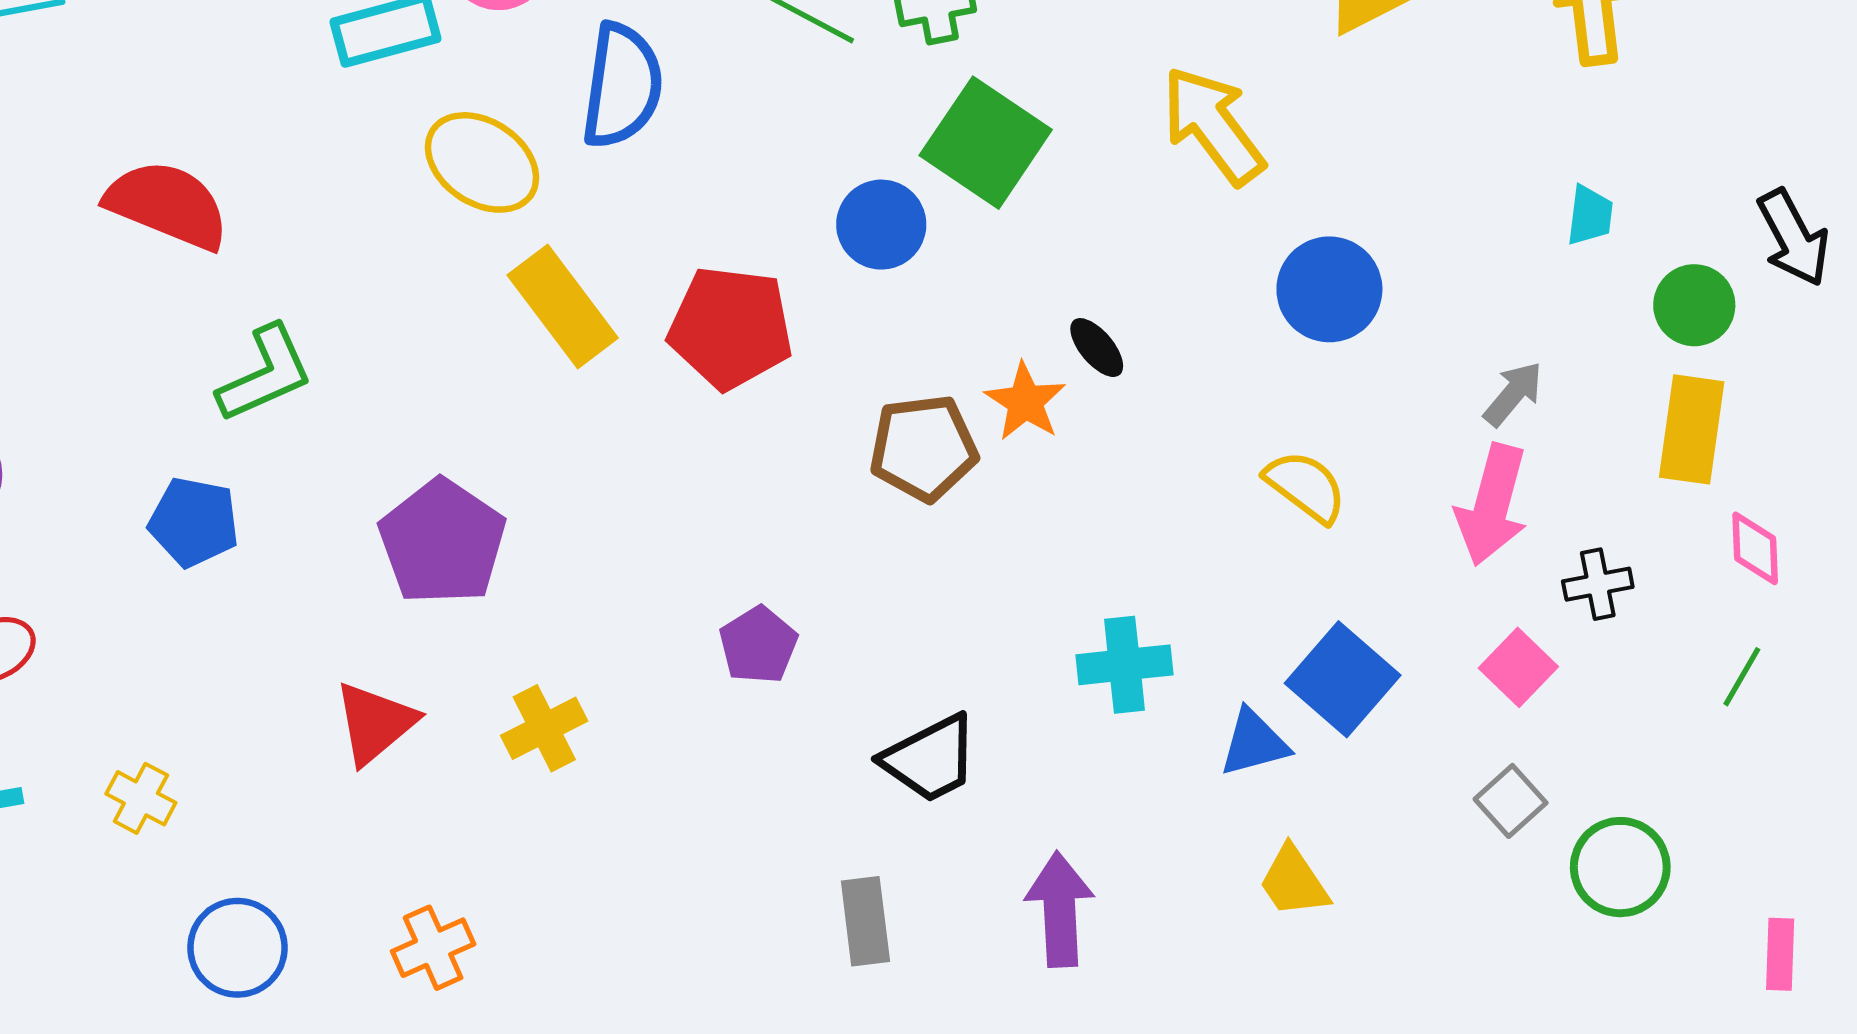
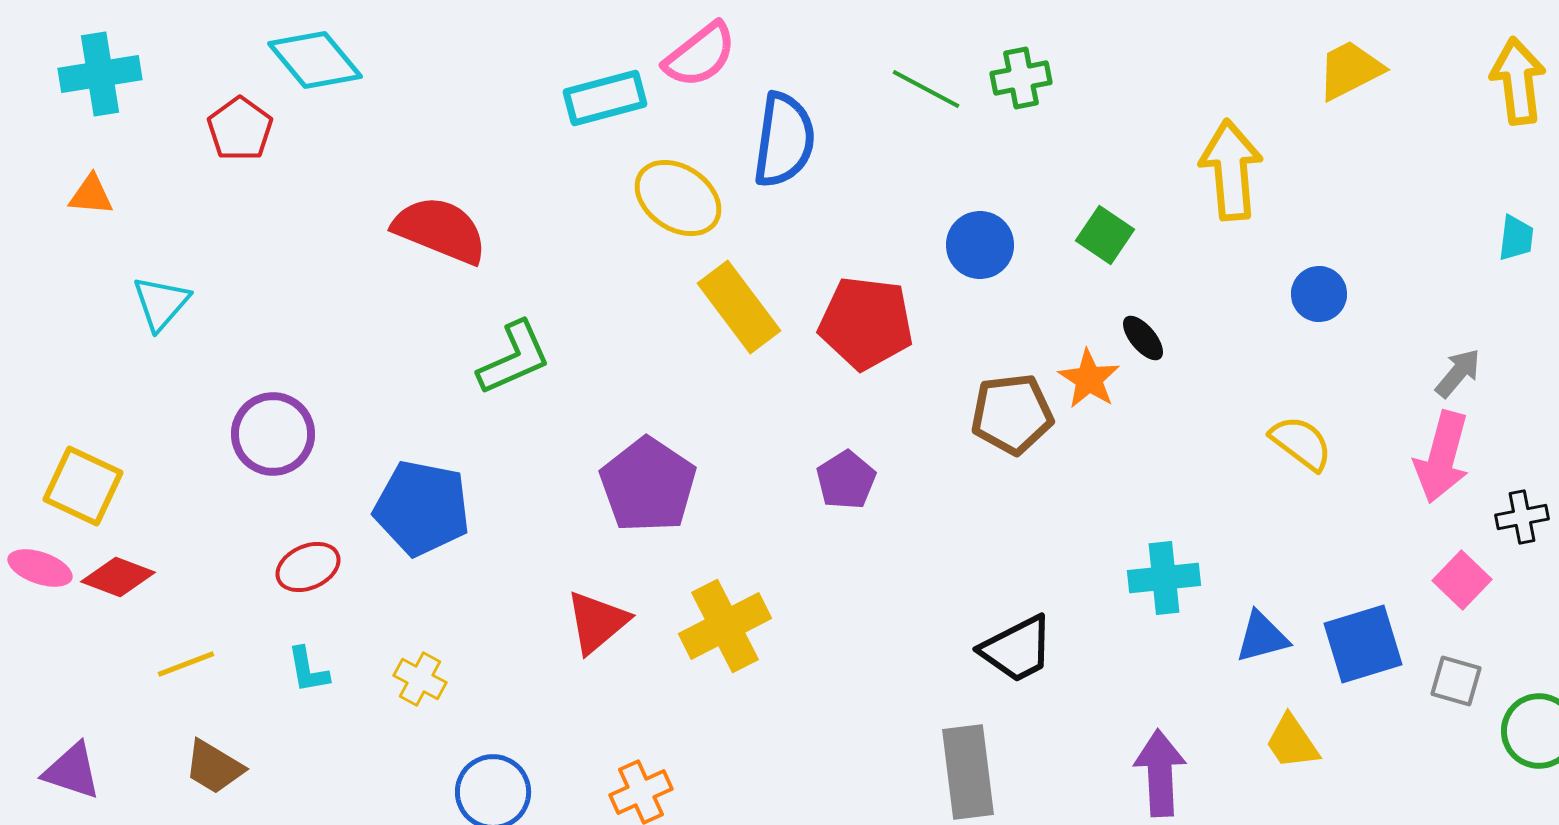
yellow arrow: (1213, 125) -> (1231, 170), turned 32
green square: (986, 143) -> (1105, 235), moved, size x0.6
blue circle: (1329, 289) -> (1319, 294), size x0.7
blue pentagon: (194, 522) -> (422, 508), moved, size x1.4
purple pentagon: (758, 645) -> (846, 480), moved
blue square: (1343, 679) -> (1363, 644), moved, turned 32
yellow cross: (544, 728) -> (725, 626), size x1.4
gray square: (1511, 801) -> (1456, 681), turned -32
purple arrow: (1060, 909) -> (1160, 773), moved
gray rectangle: (865, 921) -> (968, 772), size x1.4

